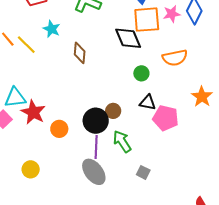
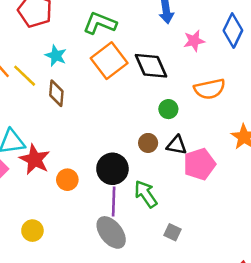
pink star: (172, 14) -> (194, 41), moved
orange square: (147, 20) -> (109, 61), moved, turned -32
brown diamond: (80, 53) -> (56, 93), moved
brown circle: (113, 111) -> (148, 143), moved
pink pentagon: (166, 118) -> (199, 164), turned -30

